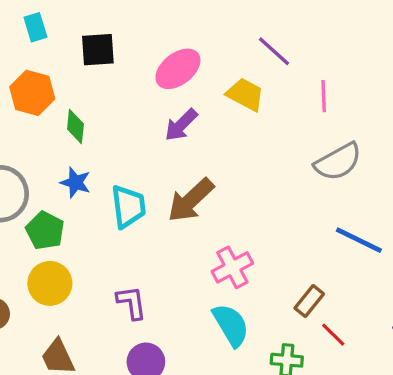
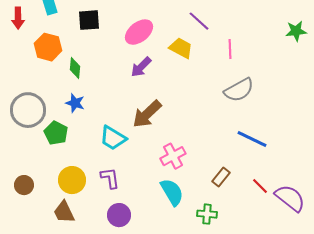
cyan trapezoid: (128, 207) -> (113, 138), moved, turned 128
yellow circle: (50, 283) -> (72, 180), moved
red line: (333, 335) -> (260, 186), moved

